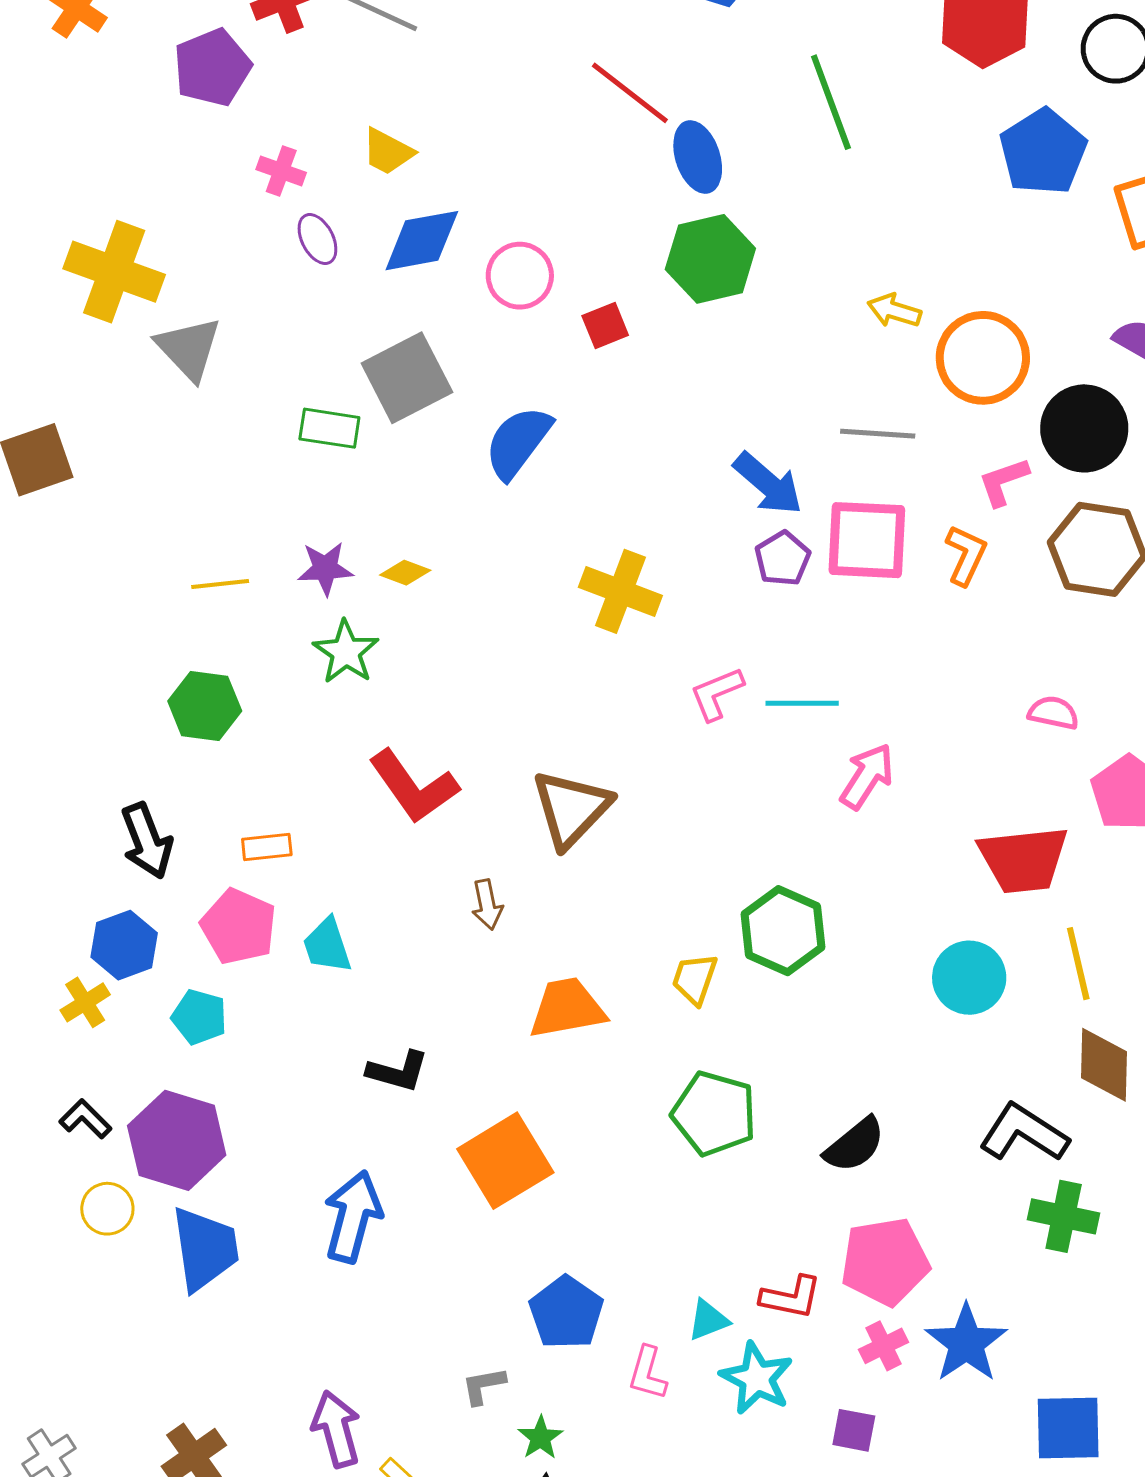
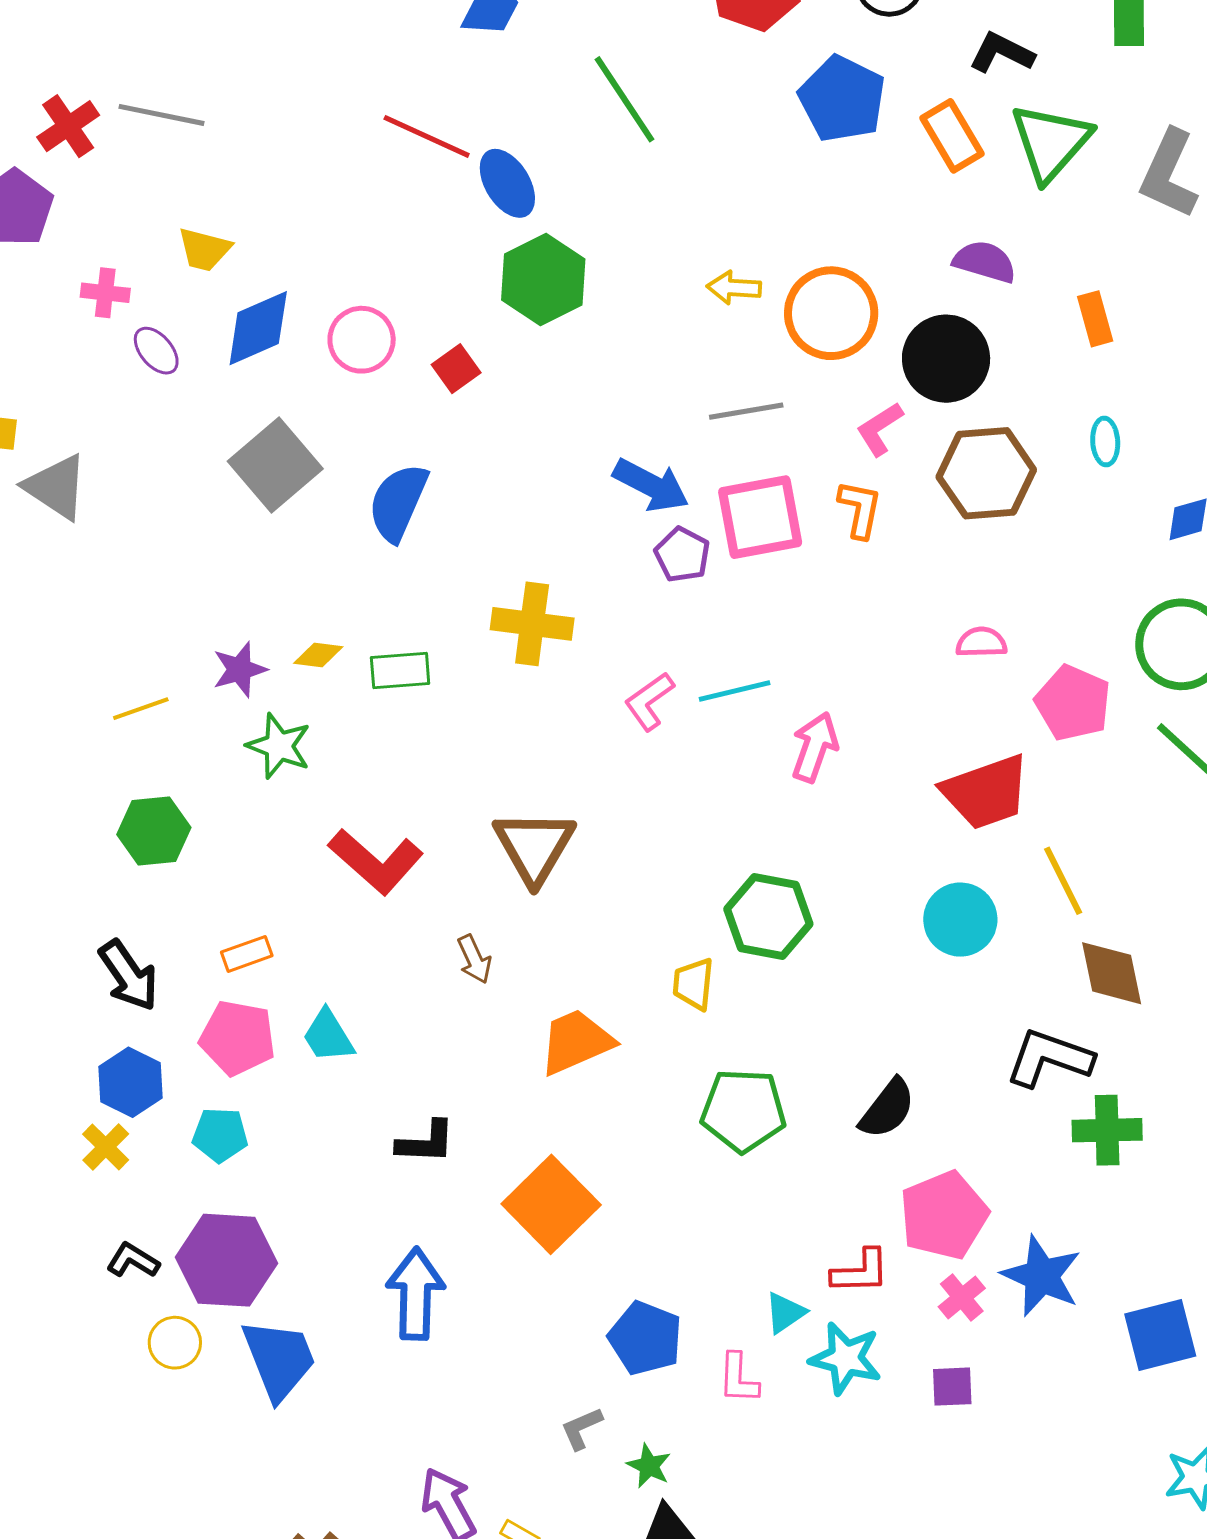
green rectangle: (329, 428) -> (400, 671), moved

